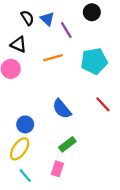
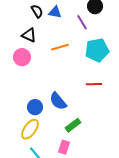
blue triangle: (47, 19) -> (55, 12), turned -32
purple line: (66, 30) -> (82, 22), moved
red line: (103, 104) -> (94, 84), moved, turned -49
blue semicircle: (62, 109) -> (58, 101), moved

